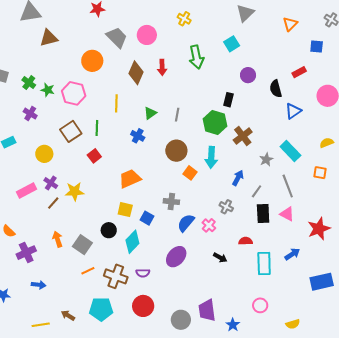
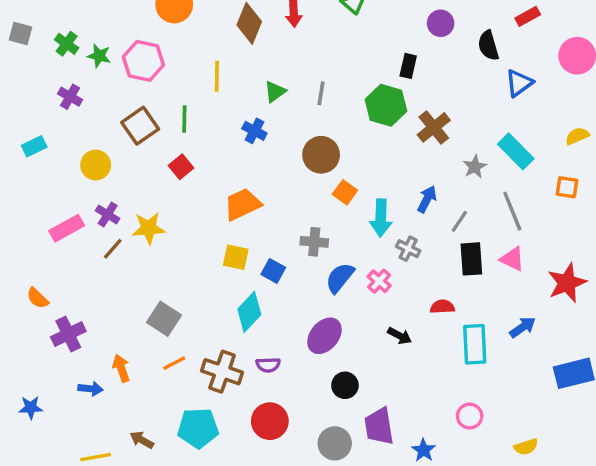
cyan arrow: (211, 157) -> (381, 218), moved
black circle: (109, 230) -> (345, 385), moved
orange arrow: (58, 239) -> (121, 368), moved

